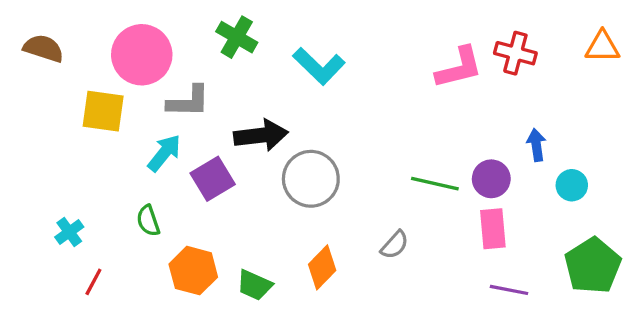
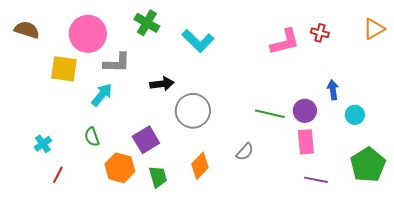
orange triangle: (602, 47) -> (374, 29), turned -30
red cross: (515, 53) -> (320, 33), size x0.7
black arrow: (261, 135) -> (162, 84), size x0.7
purple square: (213, 179) -> (146, 140), moved
green trapezoid: (254, 285) -> (158, 177), turned -130

